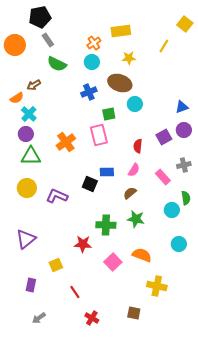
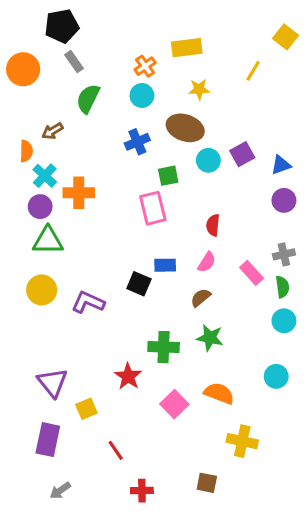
green semicircle: (57, 64) -> (88, 99), turned 90
orange semicircle: (17, 98) -> (26, 151), turned -56
purple square: (164, 137) -> (242, 154), moved
orange cross: (66, 142) -> (79, 193), moved, turned 36
green semicircle: (186, 198) -> (282, 287), moved
cyan circle: (172, 210) -> (284, 321), moved
purple triangle: (26, 239) -> (52, 383), moved, turned -30
red star: (83, 244) -> (128, 376), turned 30
purple rectangle: (31, 285) -> (48, 440), size x1.5
red cross: (92, 318) -> (142, 491), turned -32

